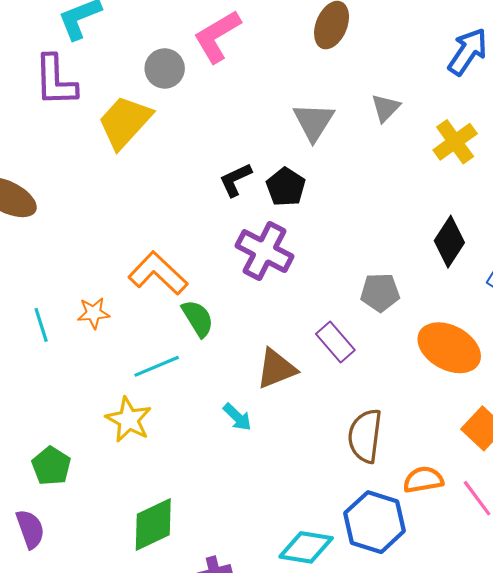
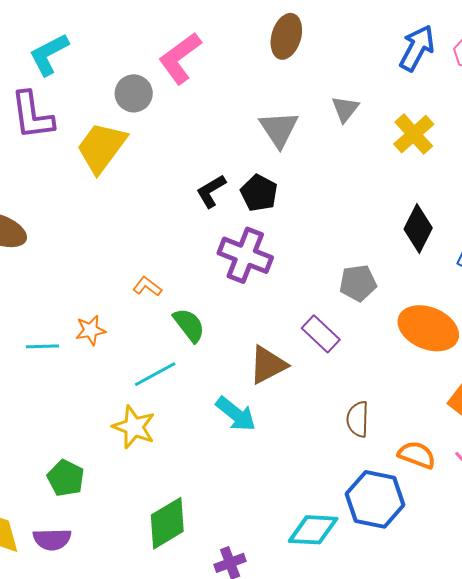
orange L-shape: (158, 273) -> (147, 287), size x0.5
cyan line: (41, 325) -> (43, 346), turned -68
cyan arrow: (237, 417) -> (236, 414), size x1.4
brown semicircle: (365, 436) -> (358, 419), size x0.7
orange semicircle: (423, 480) -> (417, 455), turned 36
purple semicircle: (30, 529) -> (52, 539), turned 114

